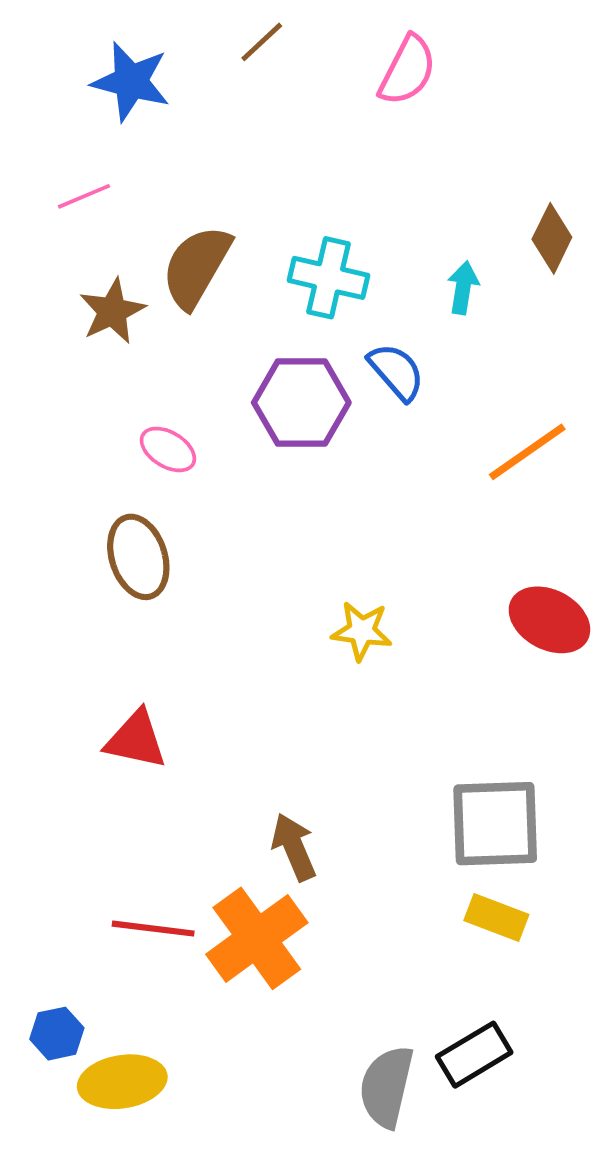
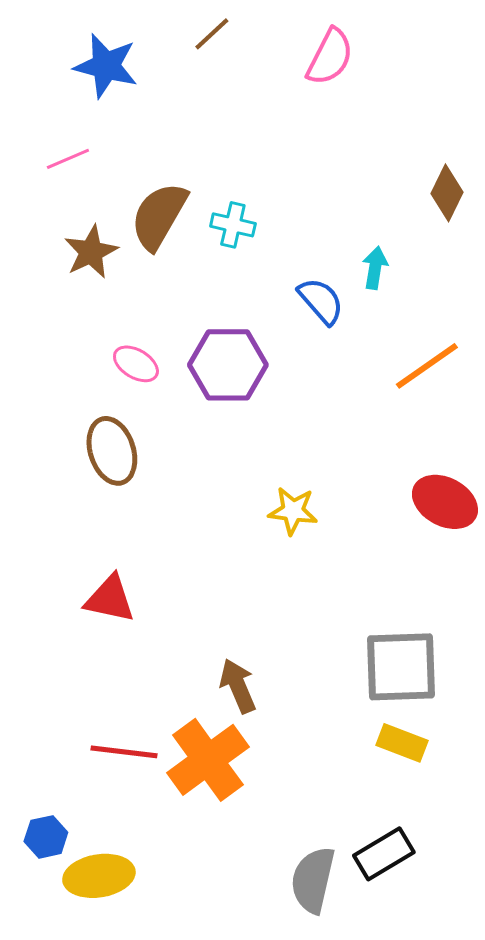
cyan cross: (328, 278) -> (233, 225), moved, size x0.7
cyan arrow: (463, 288) -> (375, 268), moved
purple hexagon: (301, 403) -> (228, 365), moved

